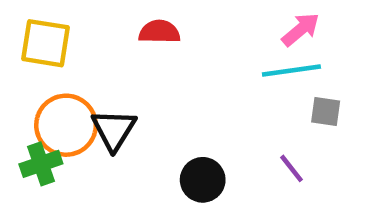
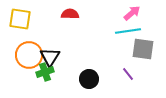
gray square: (326, 112) -> (143, 49), size x1.6
green cross: (41, 164) -> (45, 72), moved

